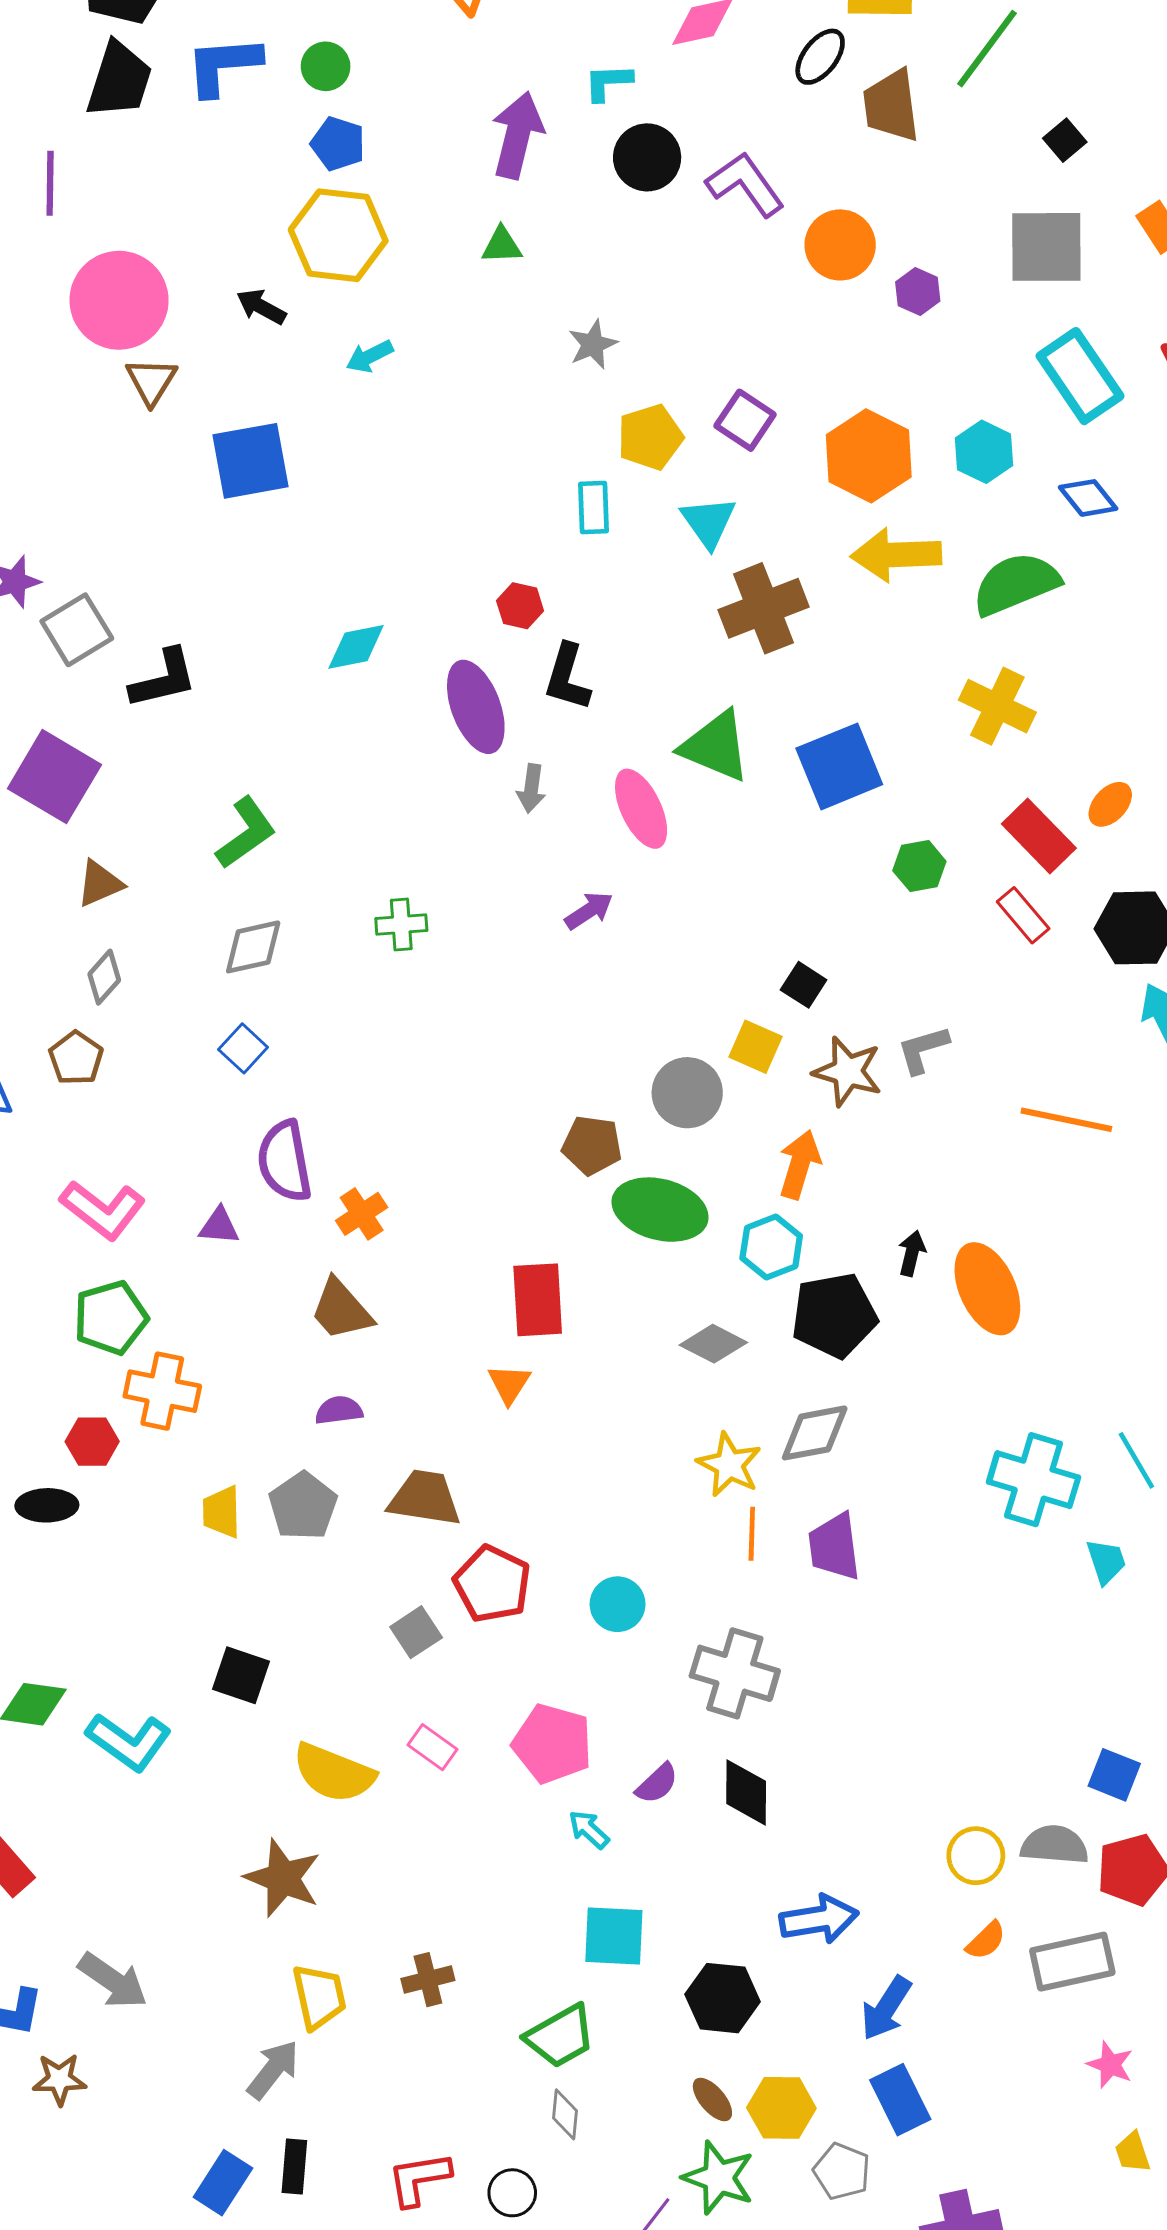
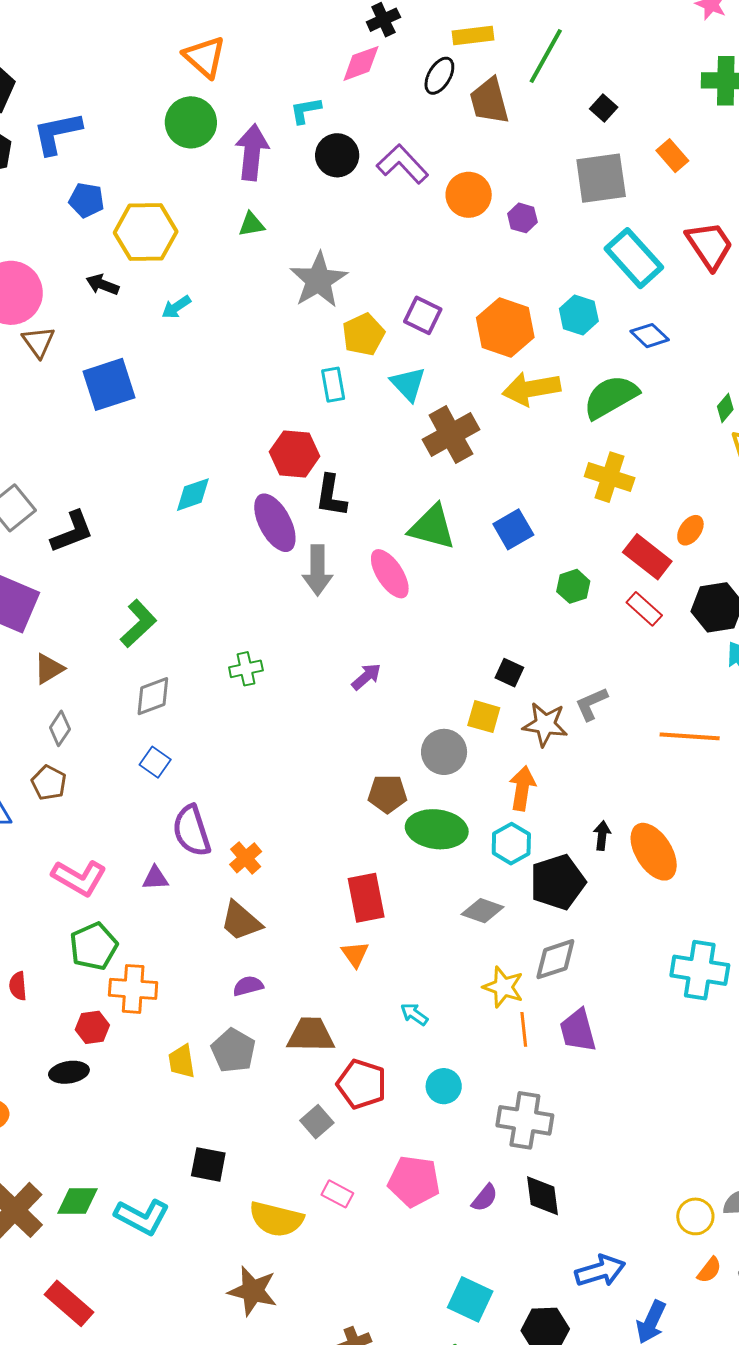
green circle: (326, 66) -> (191, 122), moved, size x1.6
blue pentagon: (338, 144) -> (87, 200), moved
gray star: (593, 344) -> (318, 280), size x1.8
red hexagon: (520, 606) -> (295, 454), size x1.6
blue square: (839, 766) -> (513, 529), size x0.7
gray arrow: (531, 788) -> (318, 570), size x1.6
purple arrow: (589, 911) -> (366, 677), moved
cyan arrow: (589, 1830) -> (414, 1014), moved
cyan square: (614, 1936) -> (470, 1299), turned 30

